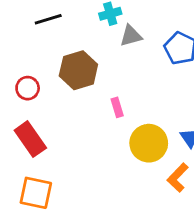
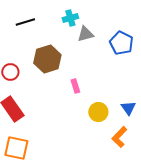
yellow circle: (149, 143) -> (98, 112), size x0.7

